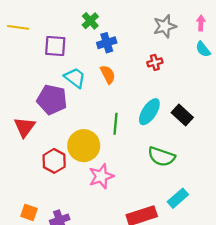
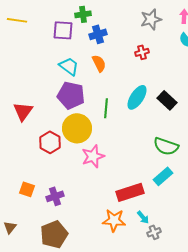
green cross: (90, 21) -> (83, 14), turned 35
purple square: (55, 46) -> (63, 30), moved
purple pentagon: (52, 100) -> (71, 95), moved
green semicircle: (161, 157) -> (166, 146), moved

